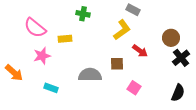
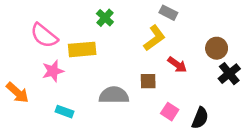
green cross: (83, 14) -> (105, 18), turned 32
yellow rectangle: (65, 39) -> (82, 49), size x1.5
black semicircle: (178, 93) -> (200, 118), moved

